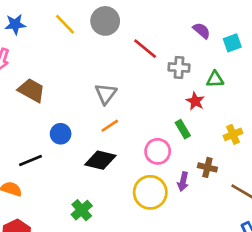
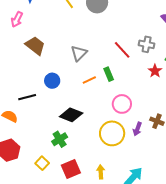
red line: (145, 49) -> (122, 50), moved
gray triangle: (106, 94) -> (79, 53), moved
green rectangle: (183, 129) -> (109, 74), moved
black diamond: (100, 160) -> (71, 115), moved

